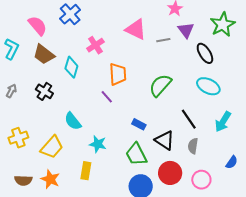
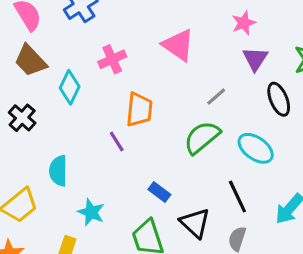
gray line: (163, 40) -> (216, 97), moved, turned -40
cyan ellipse: (208, 86) -> (256, 148), moved
cyan semicircle: (73, 121) -> (58, 171), turned 30

